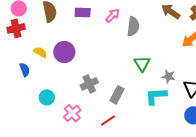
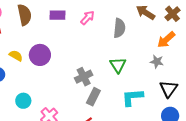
gray semicircle: (133, 26) -> (119, 28), moved
gray star: (169, 76) -> (157, 62), moved
gray cross: (89, 84) -> (84, 77), moved

